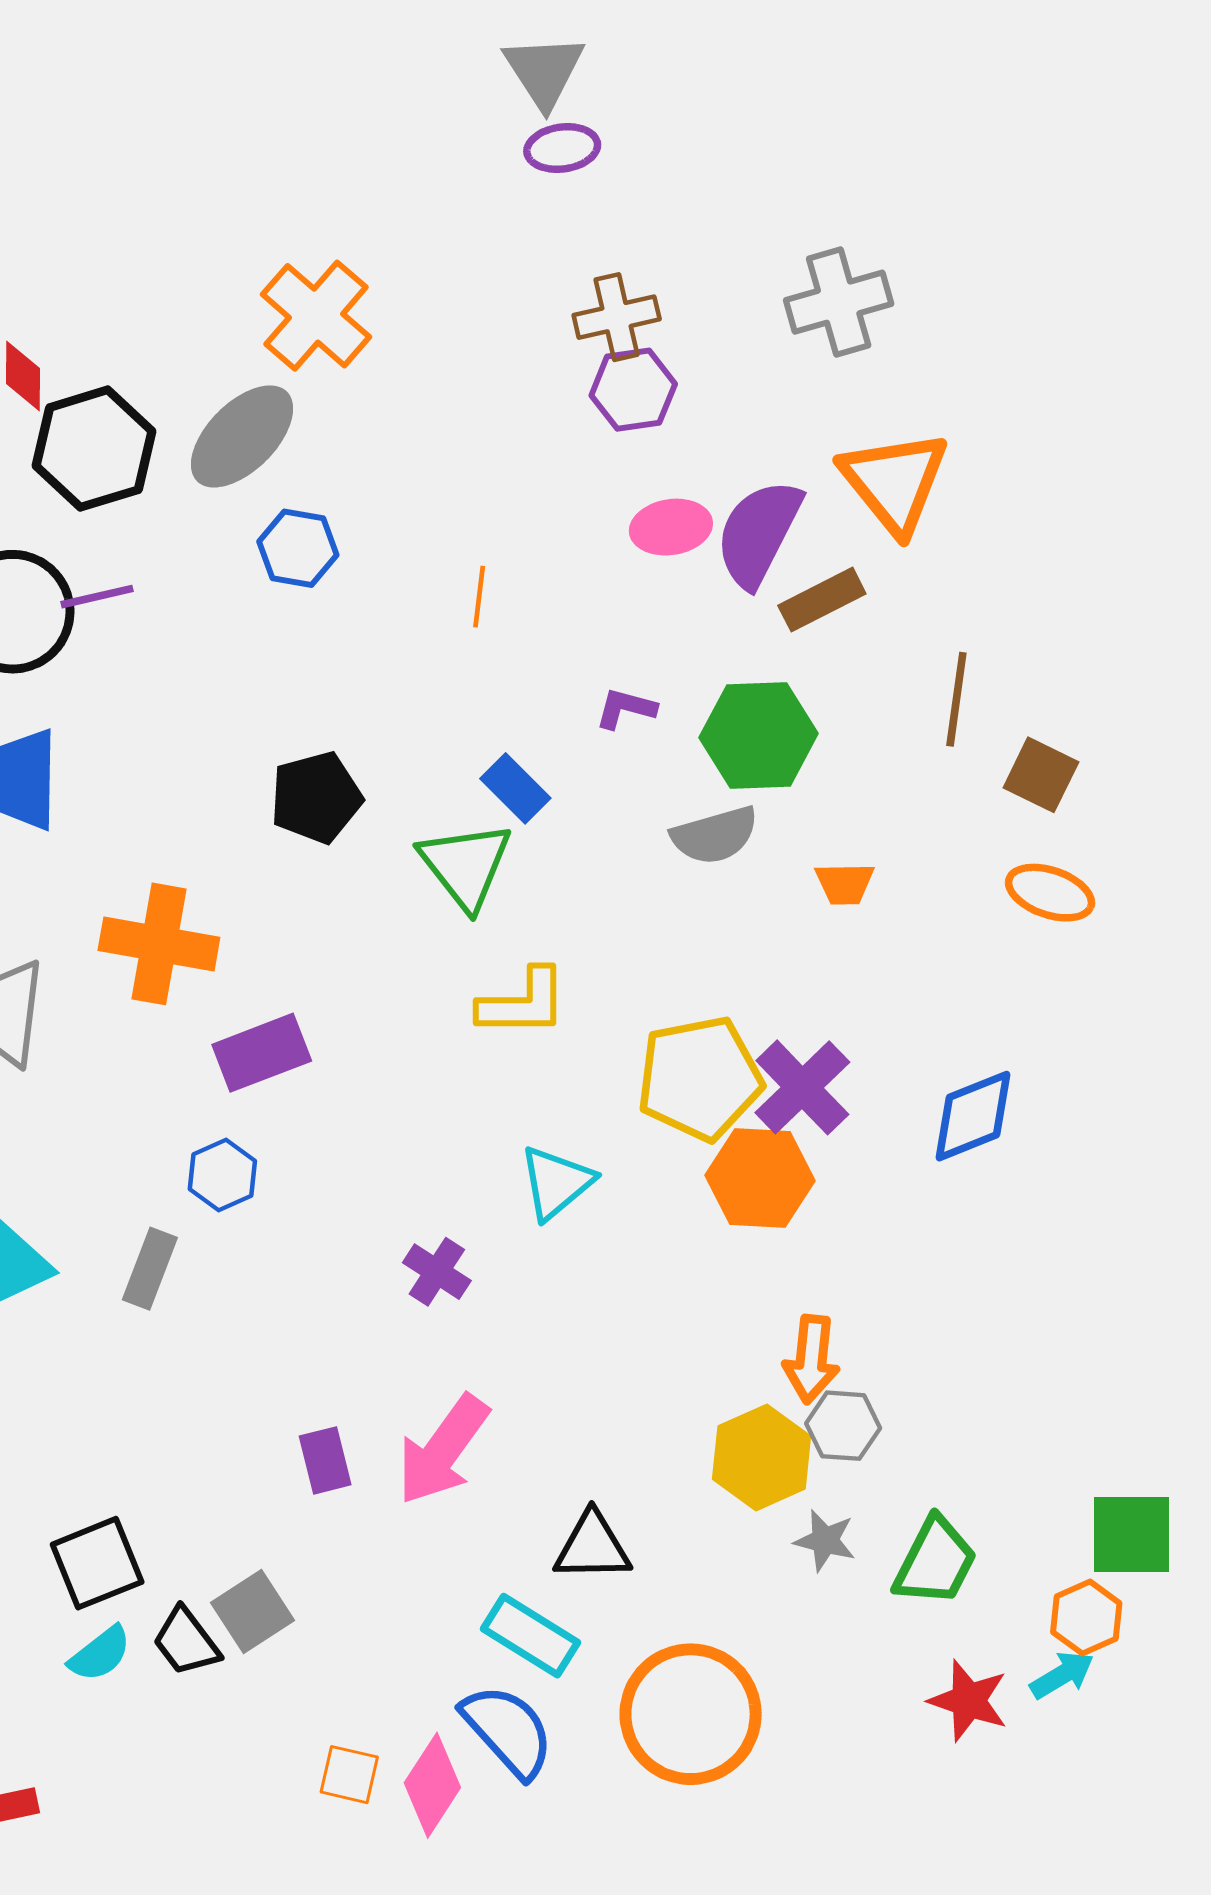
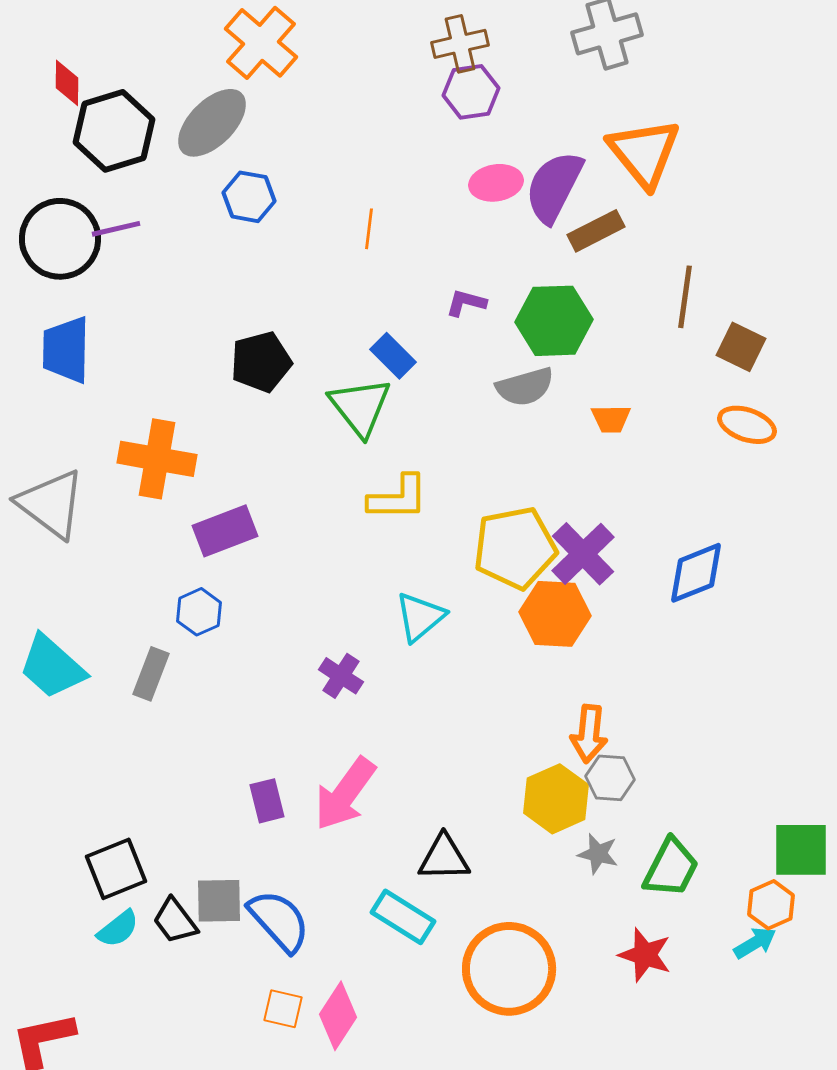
gray square: (253, 1611) -> (219, 901), turned 32
red star: (968, 1701) -> (645, 955), moved
blue semicircle: (508, 1731) -> (279, 921), moved

